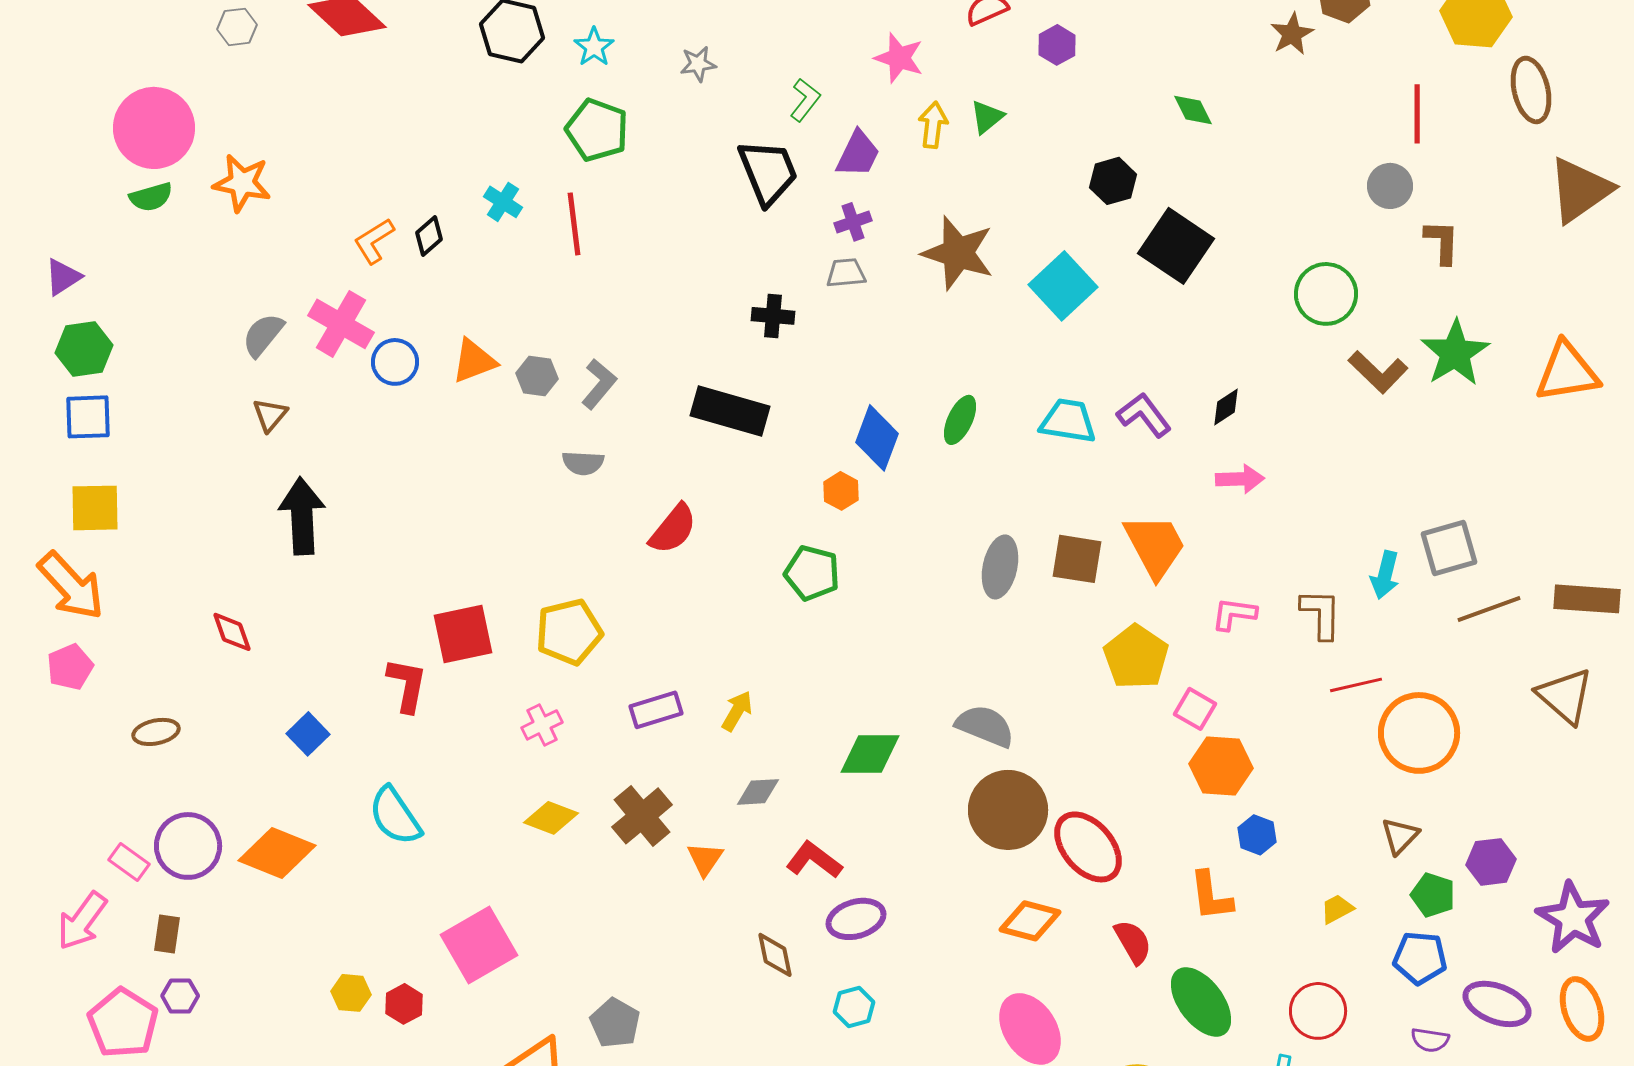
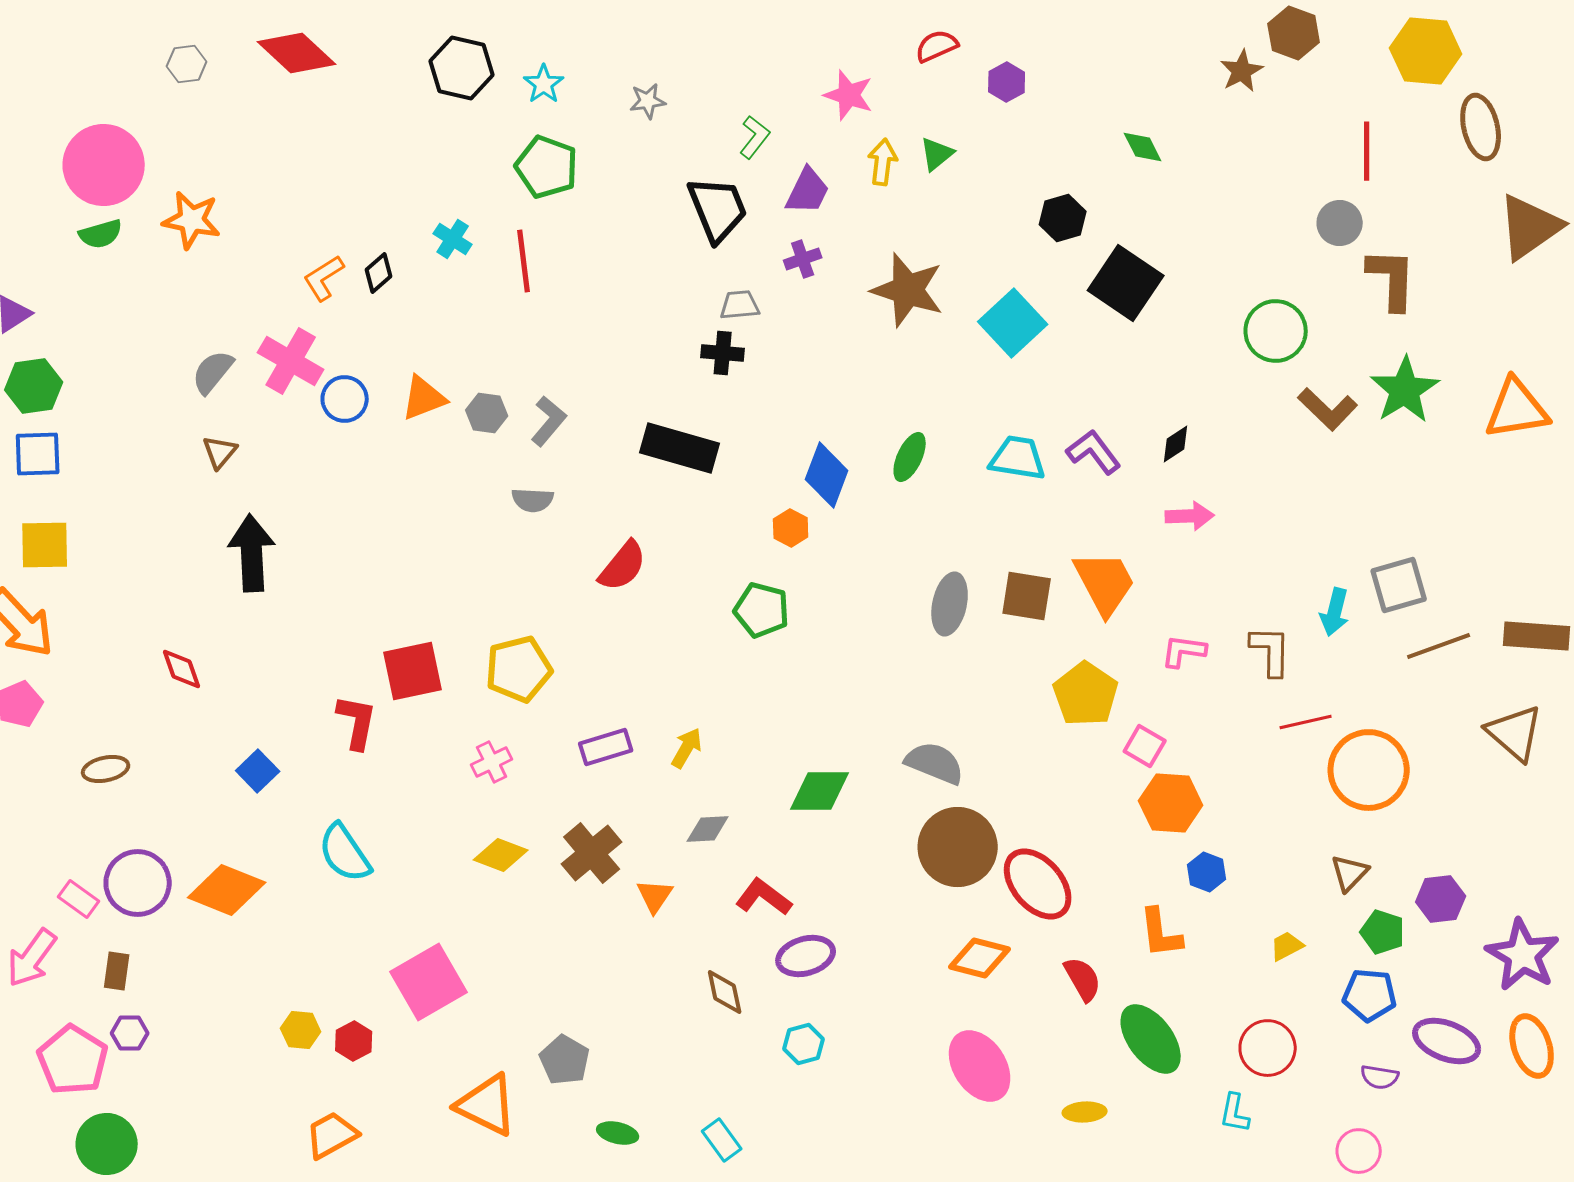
brown L-shape: (1442, 242) -> (1392, 279), size x1.4
gray trapezoid: (846, 273) -> (740, 305), moved

